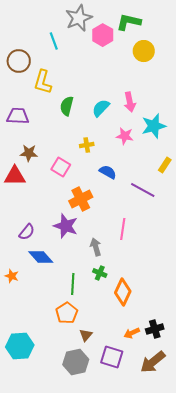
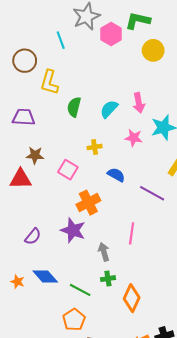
blue diamond: (41, 257) -> (45, 277), moved
green cross: (100, 273) -> (108, 279), turned -32
green line: (73, 284) -> (80, 290), turned -65

